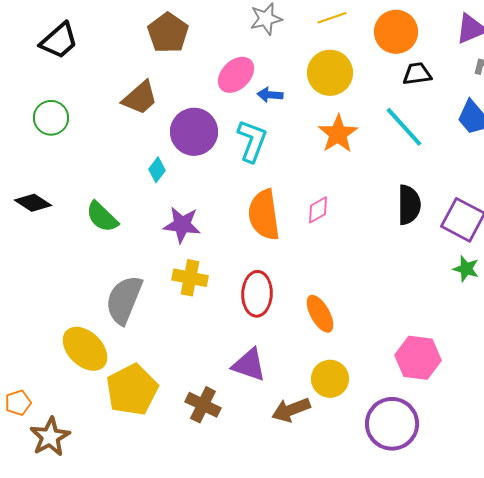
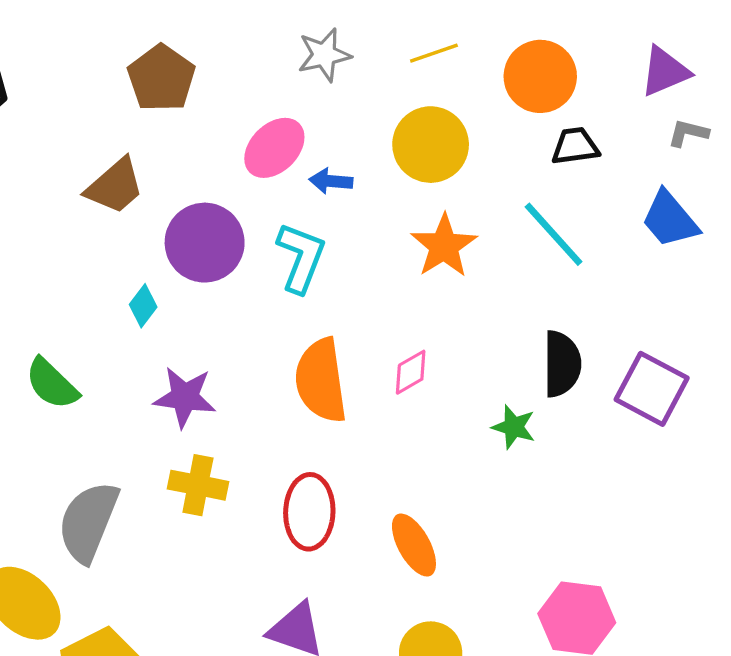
green star: (466, 269) -> (514, 427), moved

